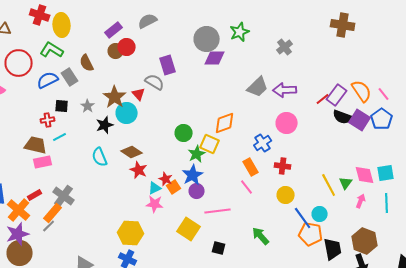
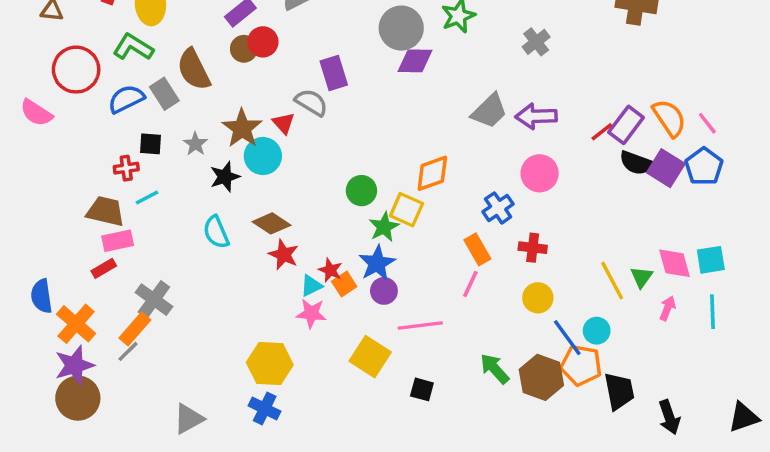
brown semicircle: (87, 63) -> (194, 70), size x1.4
pink line: (247, 187) -> (470, 284), turned 63
red rectangle: (35, 195) -> (104, 268), moved
brown hexagon: (365, 241) -> (541, 377), moved

